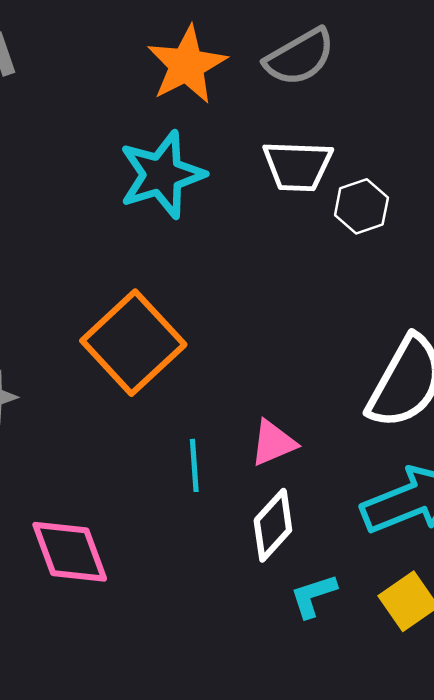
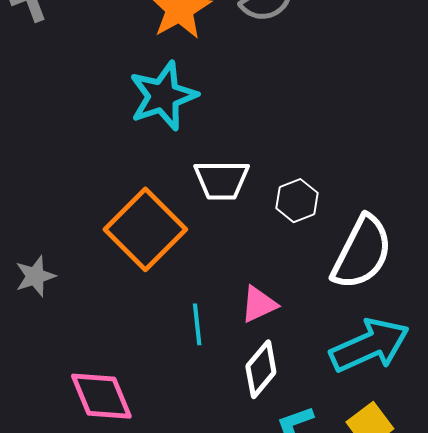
white trapezoid: (298, 166) -> (222, 180), moved
white hexagon: (361, 206) -> (297, 201), moved

